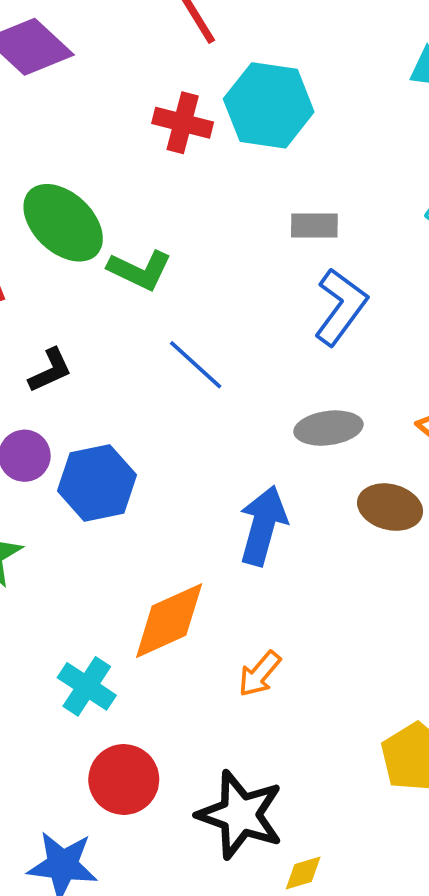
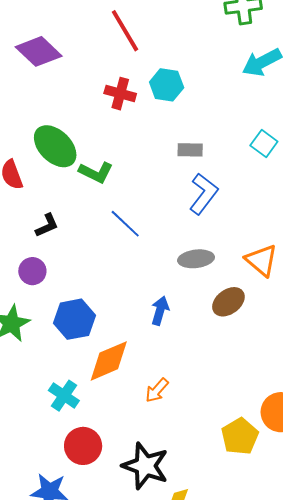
cyan hexagon: (269, 105) -> (167, 85), size x0.7
blue hexagon: (97, 483) -> (74, 319), moved
brown ellipse: (390, 507) -> (228, 302), turned -52
blue arrow: (263, 526) -> (160, 311), size x0.7

